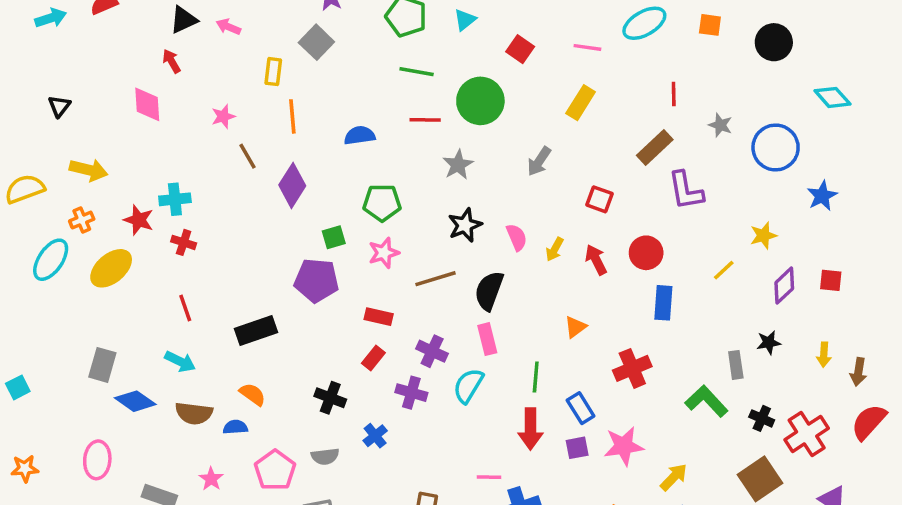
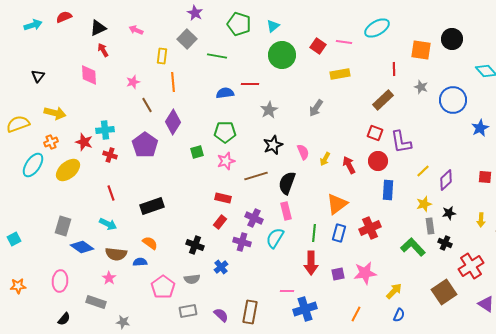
black triangle: (184, 20) -> (98, 28), moved
orange square: (710, 25) -> (421, 50), moved, size x1.5
red square: (520, 49) -> (318, 46), moved
green line: (417, 72) -> (217, 56), moved
green circle: (480, 101) -> (282, 55), moved
yellow rectangle: (581, 103) -> (340, 74), turned 48
blue semicircle: (360, 135) -> (225, 93), moved
purple L-shape: (686, 191) -> (401, 142), moved
red square: (599, 199) -> (375, 133), moved
yellow star: (763, 236) -> (424, 204), moved
purple pentagon: (316, 280) -> (145, 145), moved, turned 30
purple diamond: (784, 286) -> (446, 180), moved
orange triangle: (575, 327) -> (337, 204), size x1.6
blue rectangle: (581, 408) -> (339, 233), moved, turned 48
black cross: (762, 418) -> (445, 243), moved
pink star: (211, 479) -> (109, 278), moved

